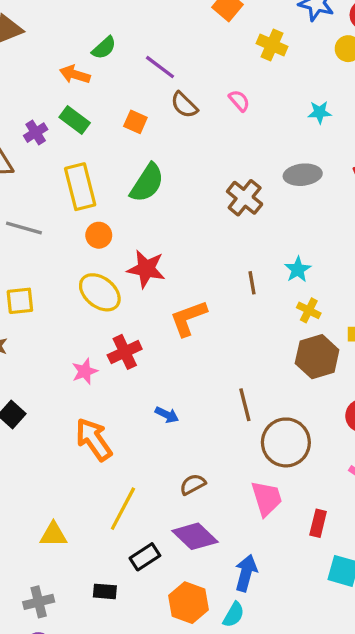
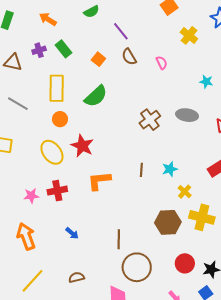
orange arrow: (75, 74) -> (48, 19), moved
yellow cross: (309, 310) -> (185, 192), moved

